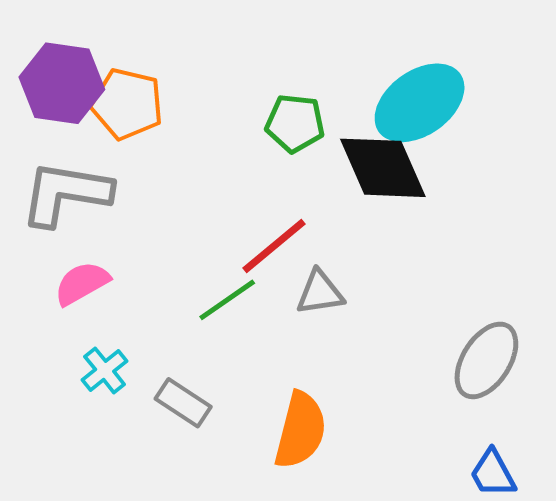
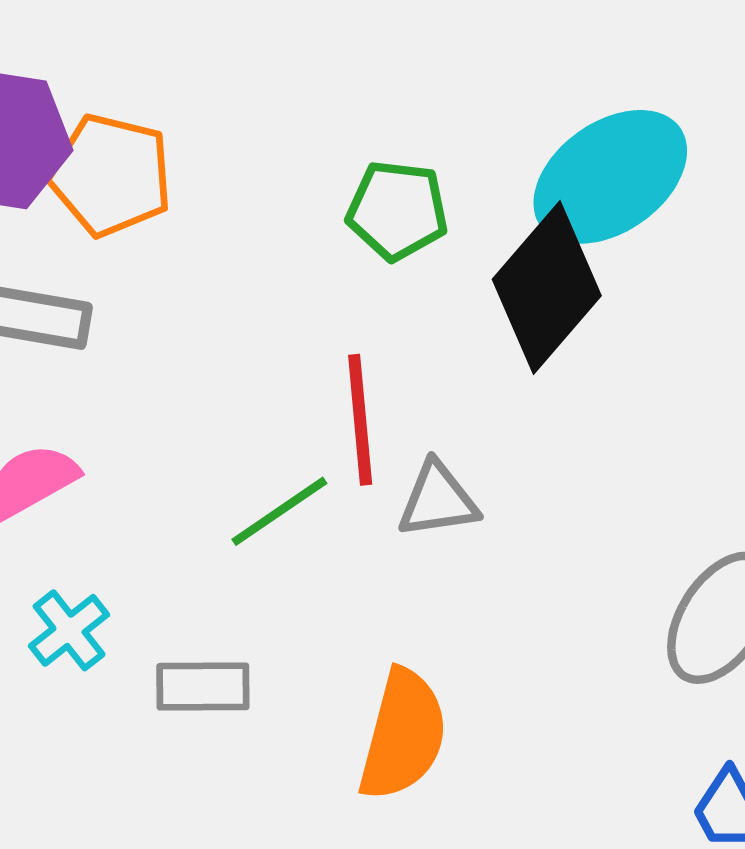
black diamond: (383, 168) -> (547, 287), turned 64
red line: (274, 246) -> (360, 420), turned -56
gray rectangle: (183, 403) -> (203, 687), turned -34

